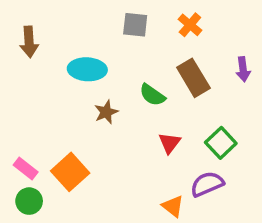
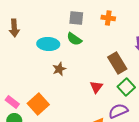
orange cross: (190, 25) -> (108, 18), turned -32
brown rectangle: (193, 78) -> (117, 63), moved
green semicircle: (152, 95) -> (74, 39), moved

